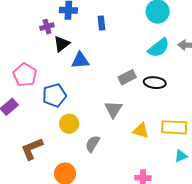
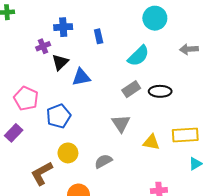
cyan semicircle: (159, 48) -> (138, 56), moved
yellow circle: (69, 124) -> (68, 153), moved
gray semicircle: (93, 144) -> (103, 161), turned 36

